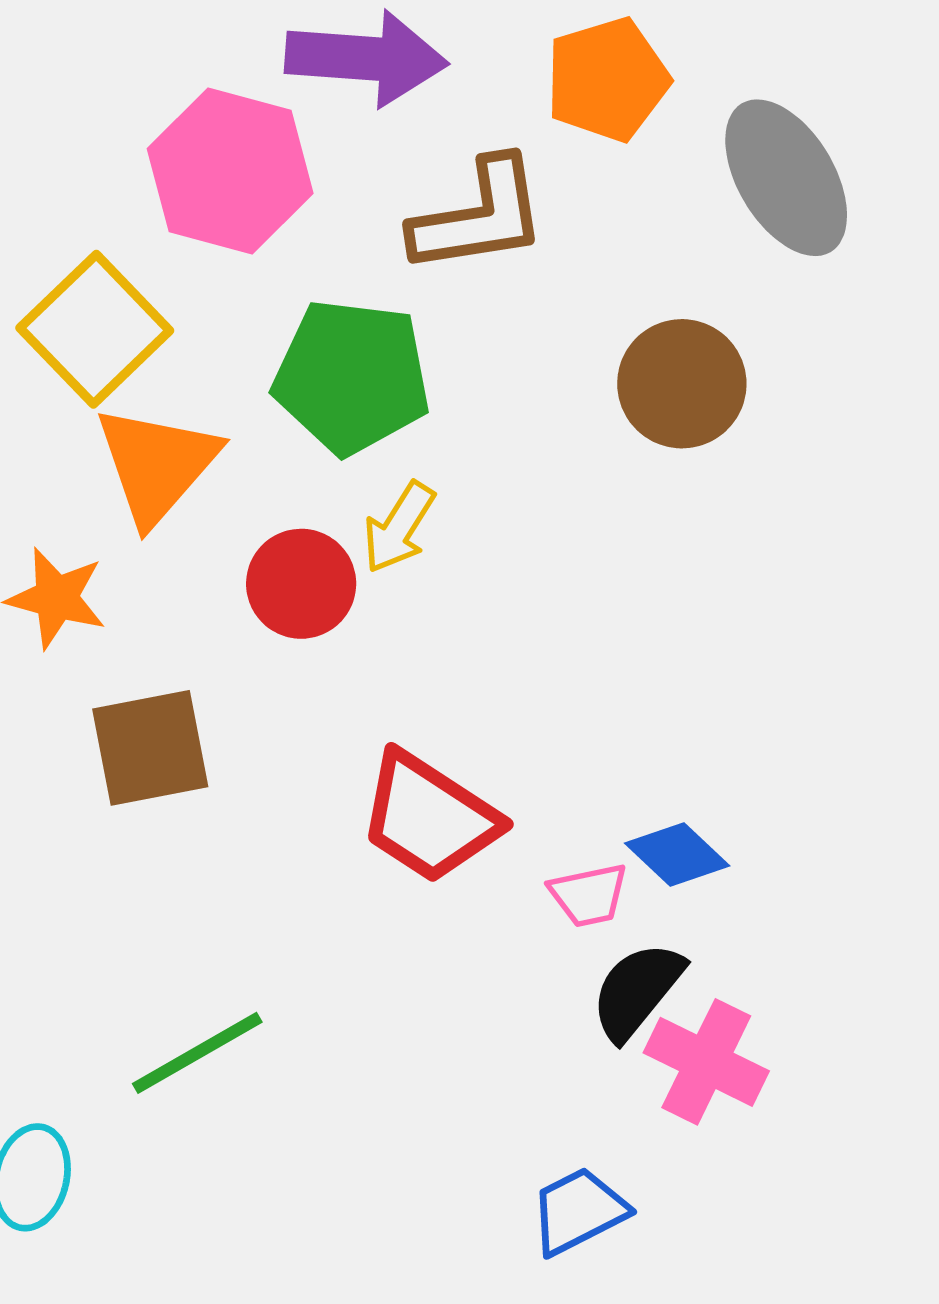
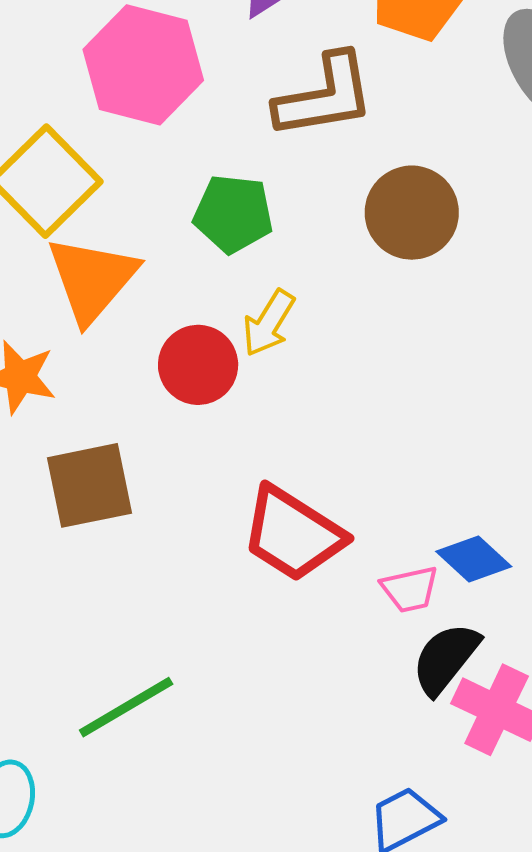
green pentagon: (352, 377) -> (233, 214), size x0.7
brown circle: (682, 384) -> (412, 213), moved

